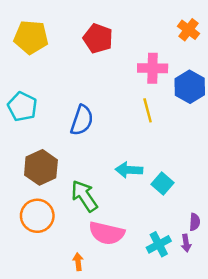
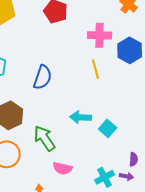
pink semicircle: (107, 233) -> (63, 168), size x0.7
purple arrow: (186, 243) -> (127, 176), turned -72

